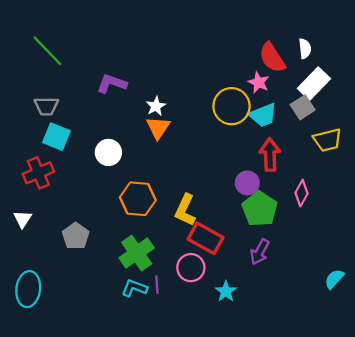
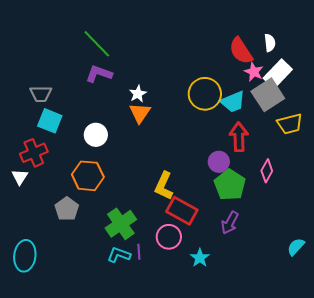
green line: (47, 51) -> (97, 44), moved
pink star: (259, 82) -> (254, 72), moved
gray square: (303, 107) -> (268, 95), size x1.5
orange hexagon: (138, 199) -> (88, 176), moved
white triangle: (23, 219) -> (20, 177), moved

